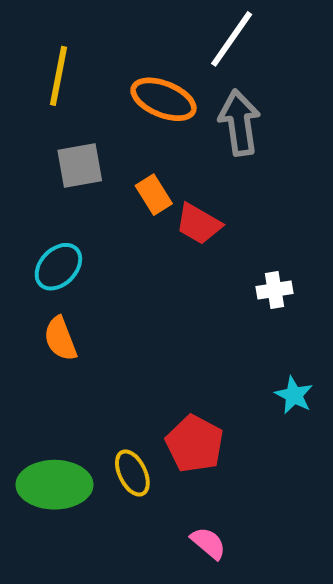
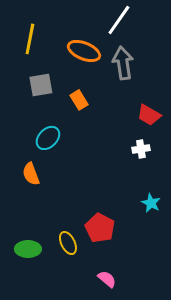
red trapezoid: (199, 224) -> (149, 115), moved
cyan ellipse: (58, 267) -> (48, 138), moved
green ellipse: (54, 485) -> (28, 249), size x0.7

